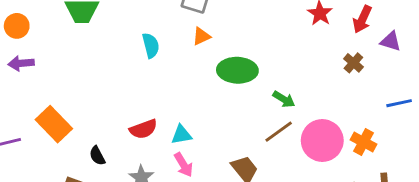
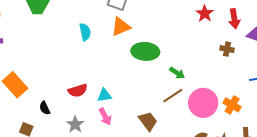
red arrow: (362, 19) -> (234, 19), turned -36
orange triangle: (201, 36) -> (121, 27), size x1.5
brown cross: (353, 63) -> (227, 49), turned -32

